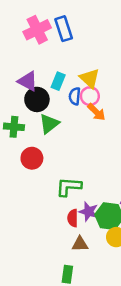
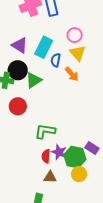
yellow triangle: (90, 78) -> (78, 53), moved
cyan rectangle: (58, 81) -> (44, 47), size x1.5
pink circle: (90, 96) -> (75, 35), moved
black circle: (37, 99) -> (18, 70), moved

